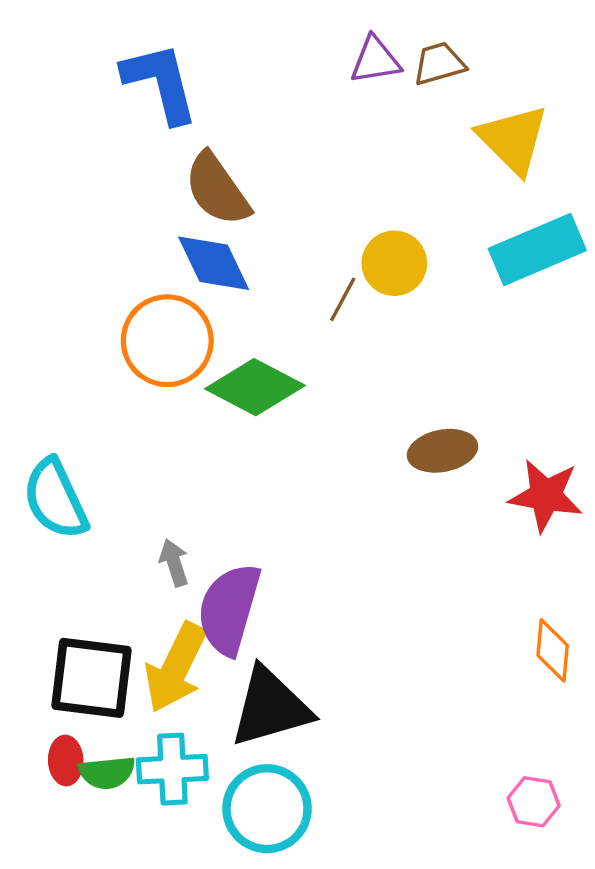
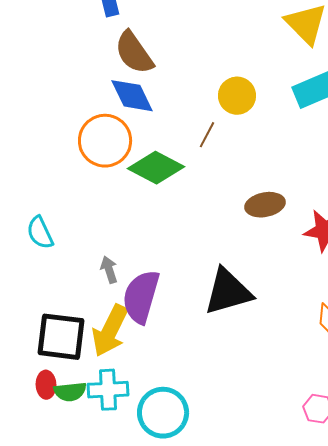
brown line: (343, 299) -> (207, 135), moved
cyan semicircle: (55, 499) -> (40, 233), size x0.7
black triangle: (270, 707) -> (228, 292), moved

